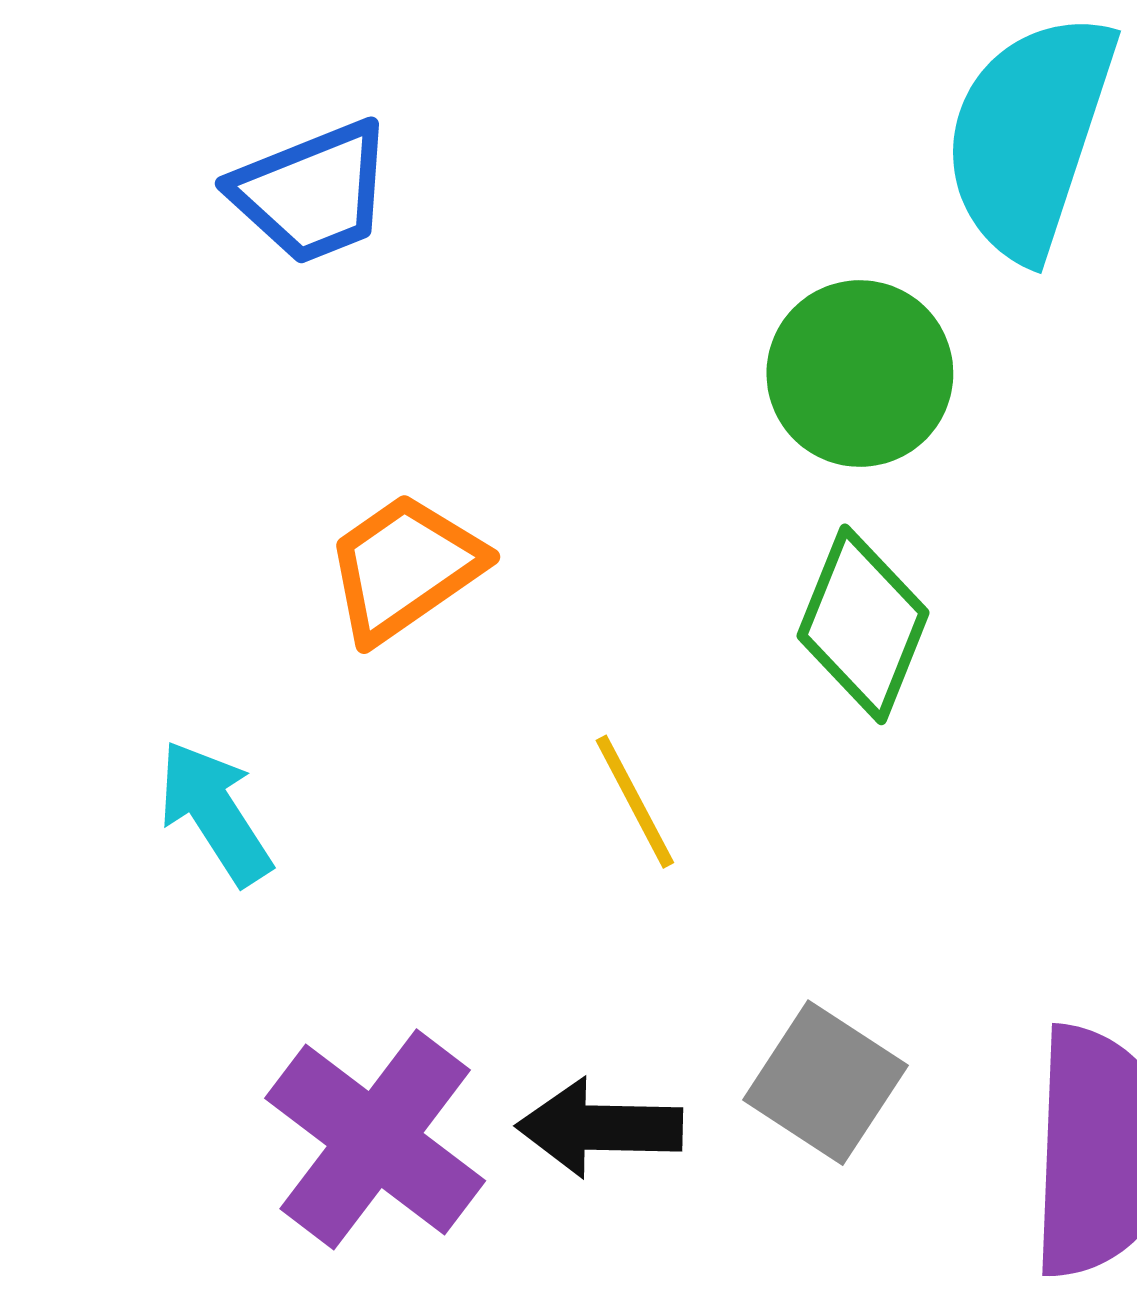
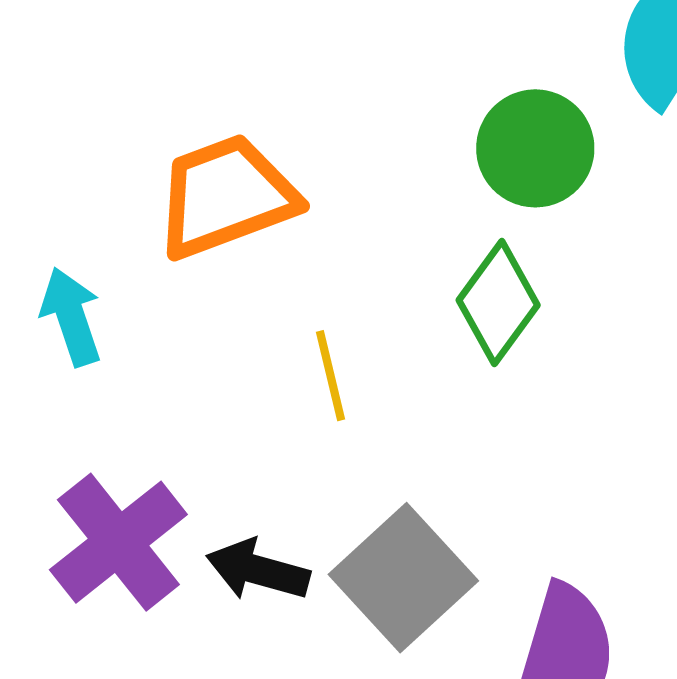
orange trapezoid: (404, 568) -> (226, 196), size x1.4
gray square: (825, 1083) -> (403, 578), size x1.4

